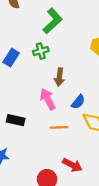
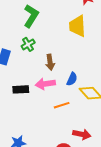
pink arrow: (48, 99) -> (45, 84), turned -54
black rectangle: (16, 120) -> (21, 89), moved

